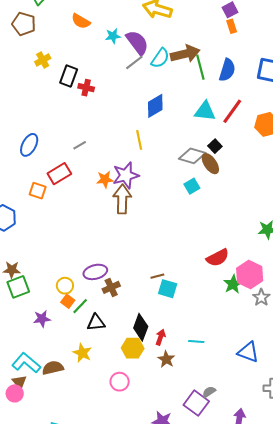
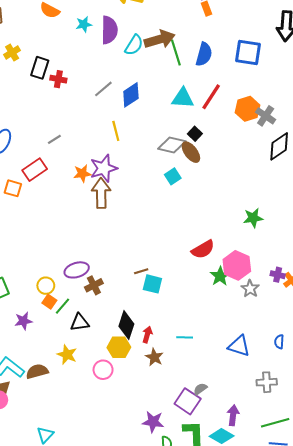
purple semicircle: (137, 43) -> (109, 30), turned 40
gray line: (134, 62) -> (103, 89), moved
pink circle: (120, 382) -> (103, 370), moved

